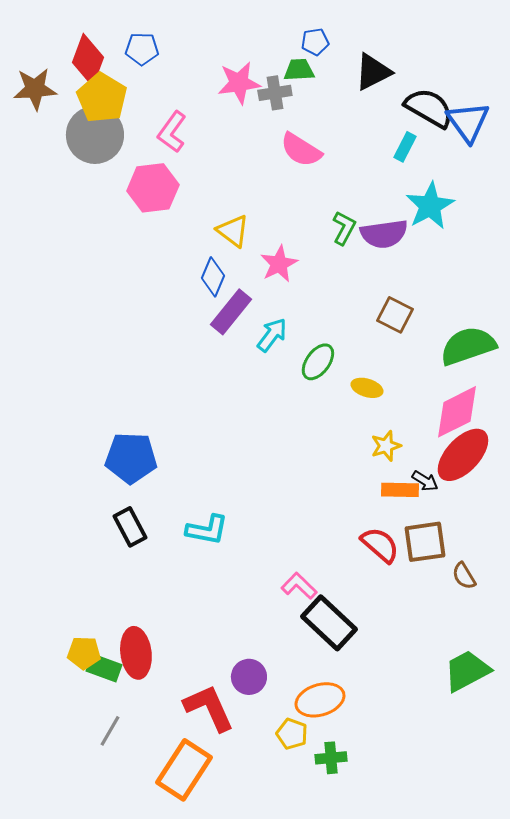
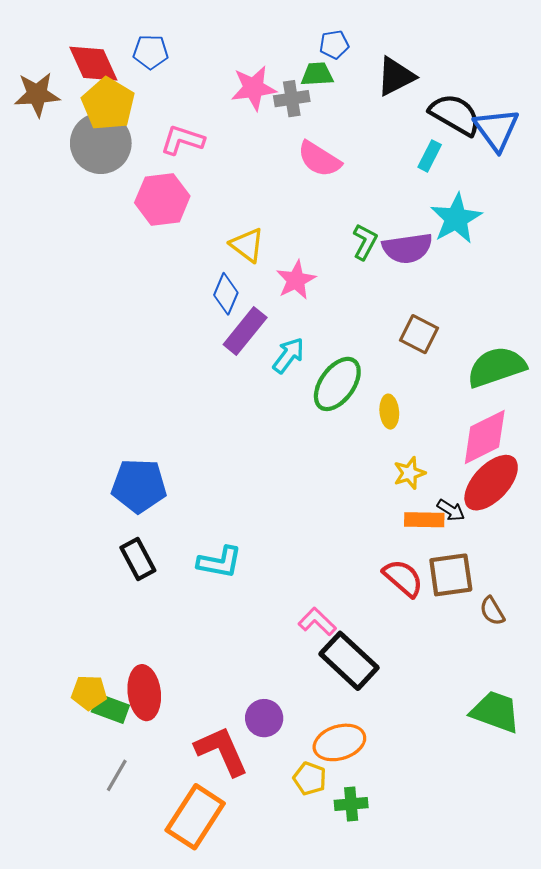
red diamond: (88, 60) -> (93, 64), turned -45
pink L-shape: (172, 132) -> (182, 140), turned 72
green ellipse: (318, 362) -> (337, 384), size x1.4
yellow ellipse: (367, 388) -> (389, 412), turned 68
green trapezoid: (467, 671) -> (495, 712), turned 48

